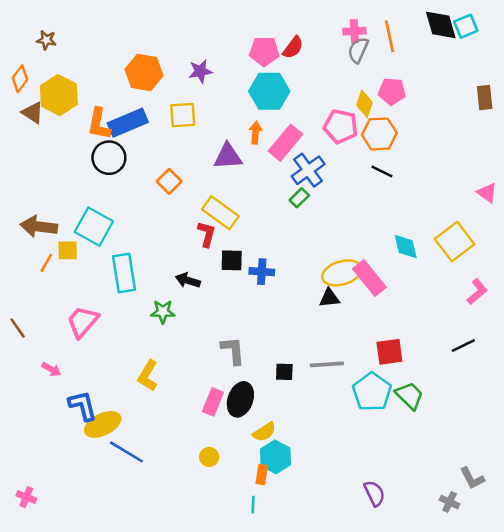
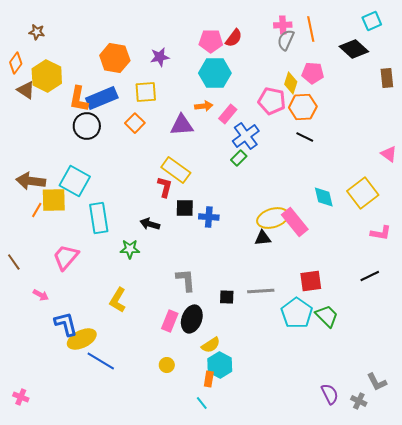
black diamond: (441, 25) -> (354, 49), moved, turned -32
orange arrow: (255, 133) -> (204, 106), turned 78
pink rectangle: (286, 143) -> (228, 114), size x0.7
orange square: (169, 181) -> (135, 123), moved
yellow square: (68, 250) -> (54, 200), size x1.5
pink L-shape: (477, 292) -> (381, 233), turned 50
purple semicircle: (374, 493) -> (330, 394), moved
cyan line: (253, 505) -> (202, 403), turned -40

